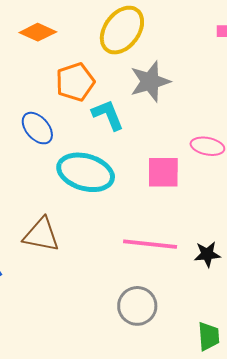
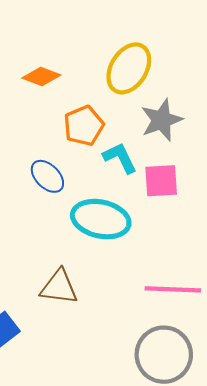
pink square: (163, 172) -> (161, 181), moved
gray circle: (137, 306) -> (164, 355), size x1.4

